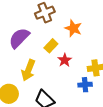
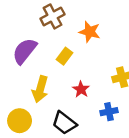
red star: (65, 60) -> (81, 89), moved
blue cross: (85, 85) -> (109, 112), moved

